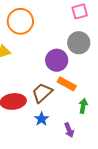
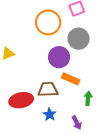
orange circle: (20, 21) -> (48, 22), moved
brown trapezoid: (42, 93) -> (48, 89), turned 45

